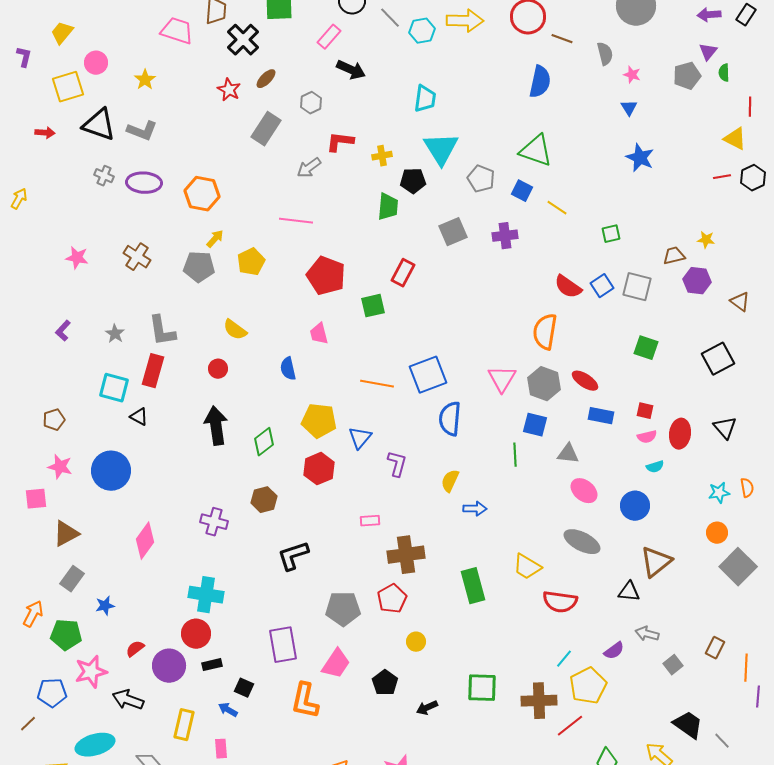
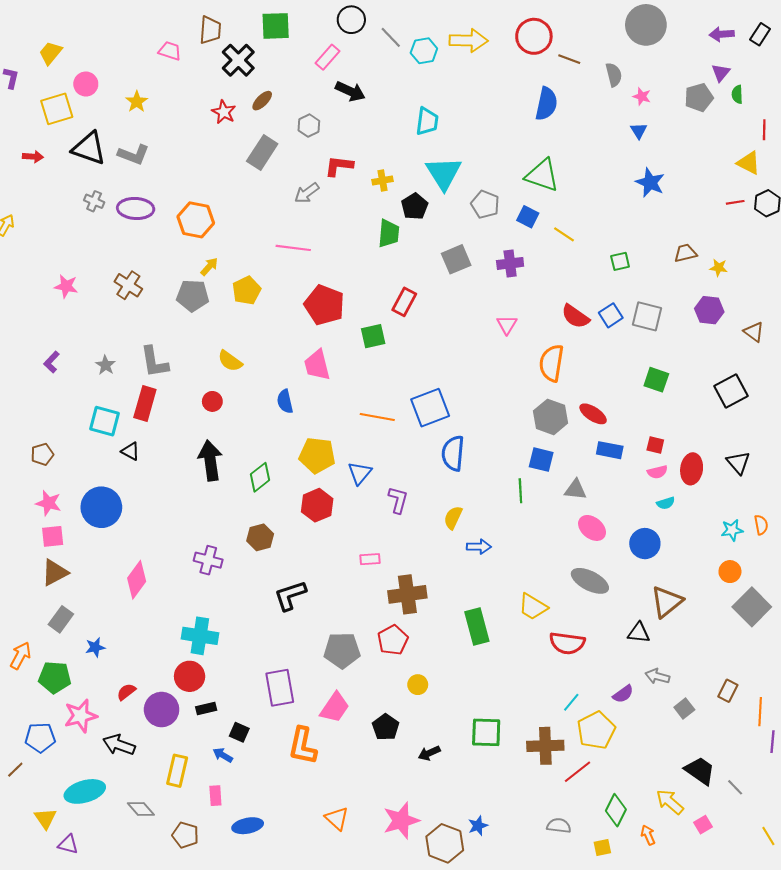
pink trapezoid: (177, 31) -> (170, 51), size x0.7
black pentagon: (413, 181) -> (415, 206), turned -30
brown trapezoid: (674, 256) -> (685, 253), moved
pink trapezoid: (319, 334) -> (317, 365), size x1.4
pink triangle: (502, 379) -> (507, 325), moved, size x0.7
pink square: (36, 499) -> (53, 536), moved

